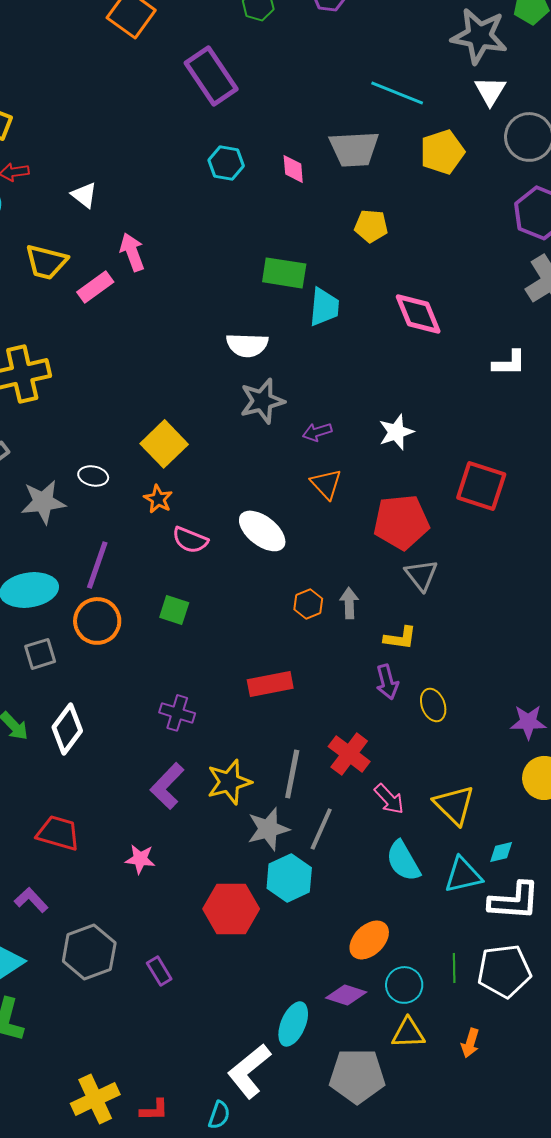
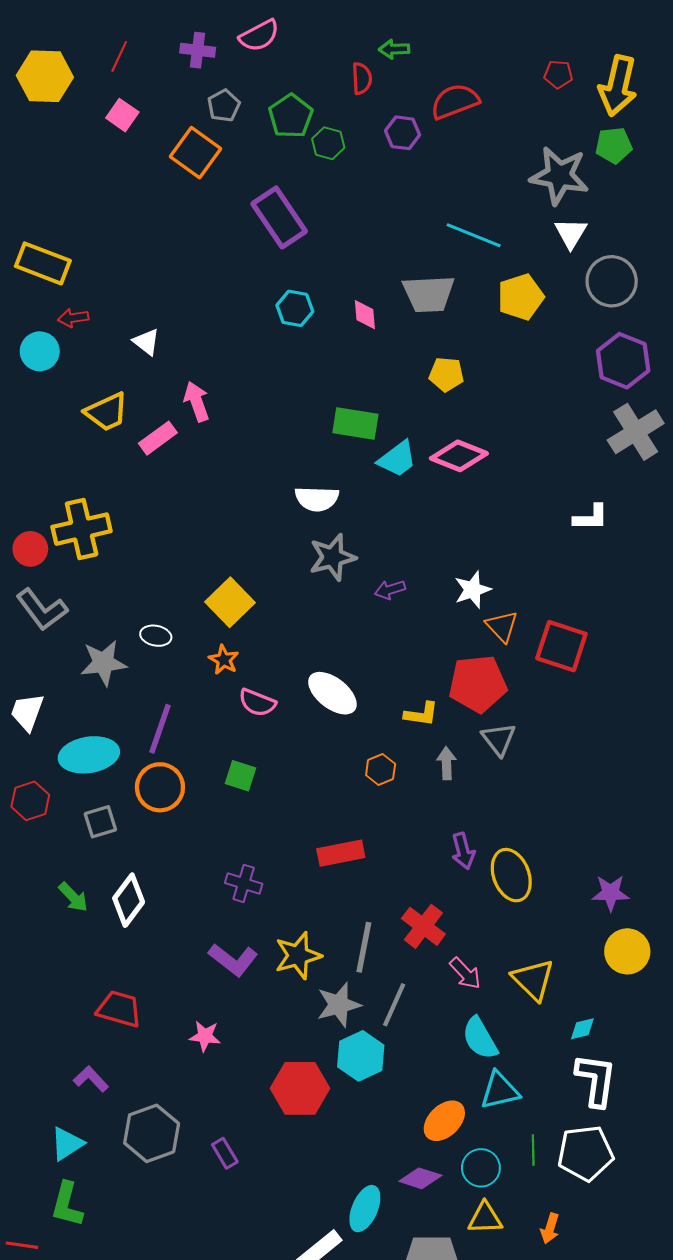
yellow trapezoid: (46, 262) -> (107, 412), turned -39
cyan trapezoid: (324, 307) -> (397, 459), turned 48
pink diamond: (418, 314) -> (459, 456), moved, turned -46
orange triangle: (326, 484) -> (502, 626), moved
gray arrow: (349, 603) -> (446, 763), moved
yellow L-shape: (400, 638) -> (421, 714), moved
yellow ellipse: (433, 705) -> (511, 875), size x1.5
purple L-shape: (167, 786) -> (233, 960), turned -96
cyan triangle: (463, 875) -> (500, 1090), moved
white L-shape: (514, 901) -> (596, 1080), turned -86

